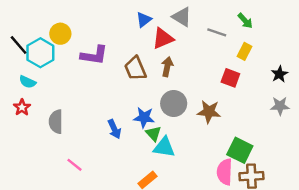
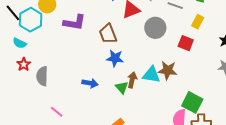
brown arrow: (167, 67) -> (132, 80), moved
gray circle: (174, 103) -> (155, 28), moved
red star: (22, 107) -> (24, 64), moved
blue star: (144, 117) -> (115, 58), moved
blue arrow: (114, 129) -> (90, 83), turned -56
cyan triangle: (164, 147) -> (151, 75), moved

